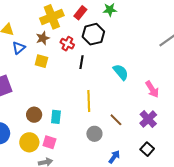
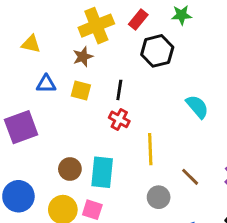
red cross: (67, 44) -> (119, 119), moved
blue triangle: (19, 48) -> (46, 84), moved, turned 40
black line: (82, 62) -> (119, 90), moved
cyan rectangle: (56, 117) -> (102, 172), size x1.5

